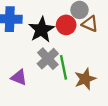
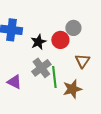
brown triangle: (90, 24) -> (82, 61), moved, turned 35
black star: (42, 30) -> (38, 42), size x0.7

